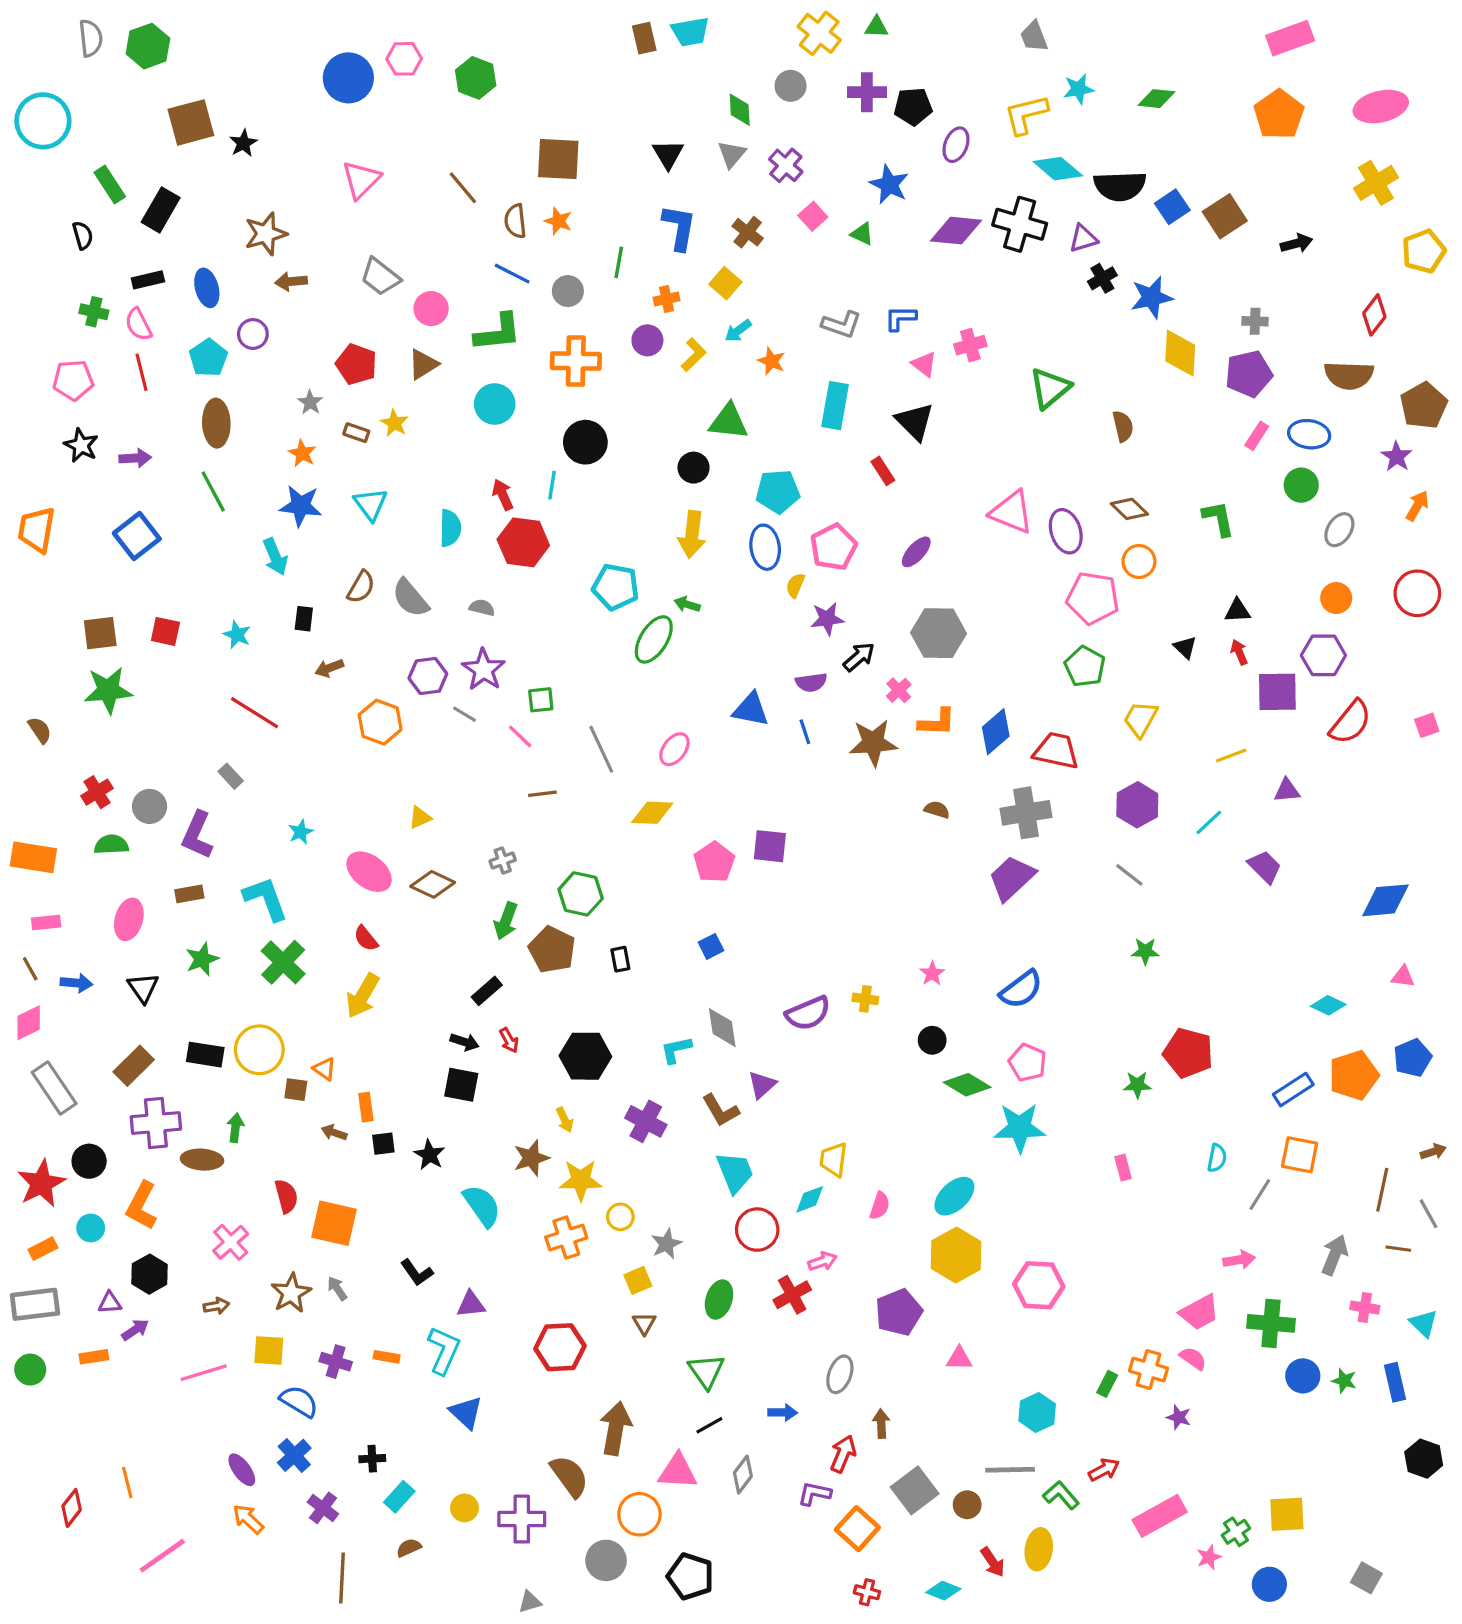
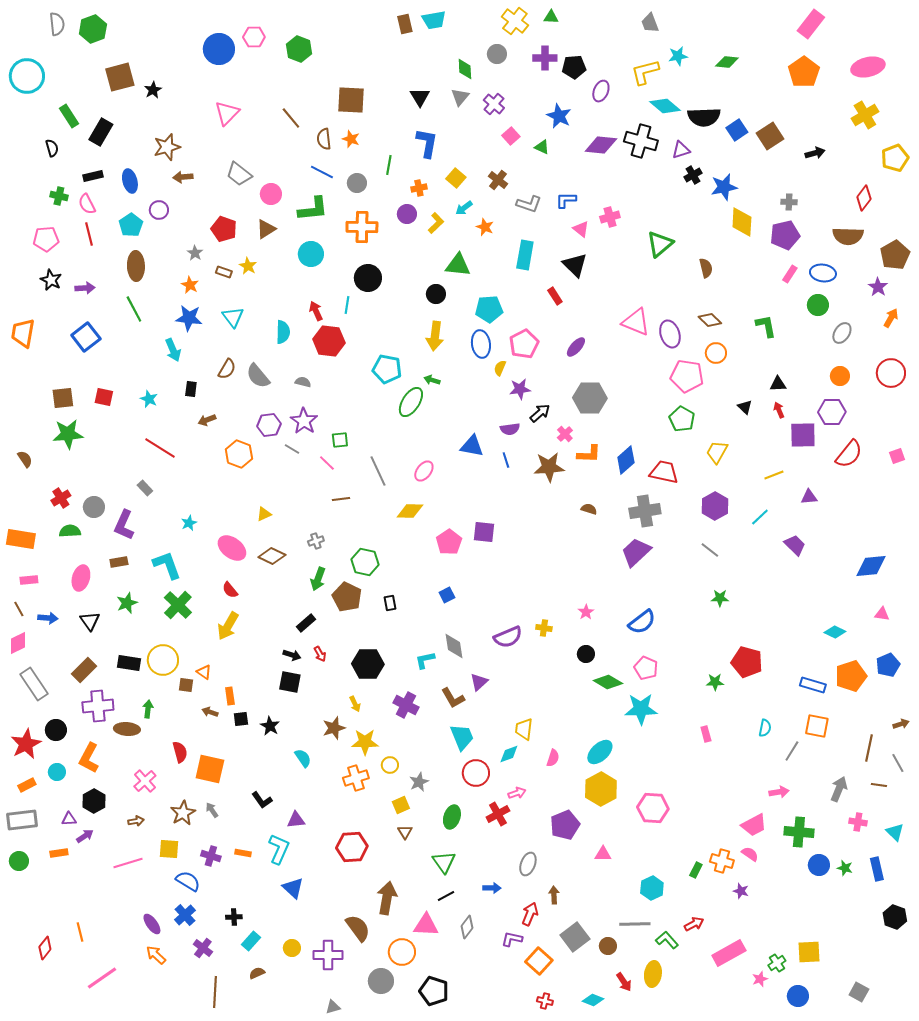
pink rectangle: (1290, 38) -> (811, 24), turned -32
brown cross: (748, 232) -> (498, 180), moved
blue rectangle: (1293, 1090) -> (813, 685), turned 50
cyan semicircle: (482, 1206) -> (303, 758), size x0.7

